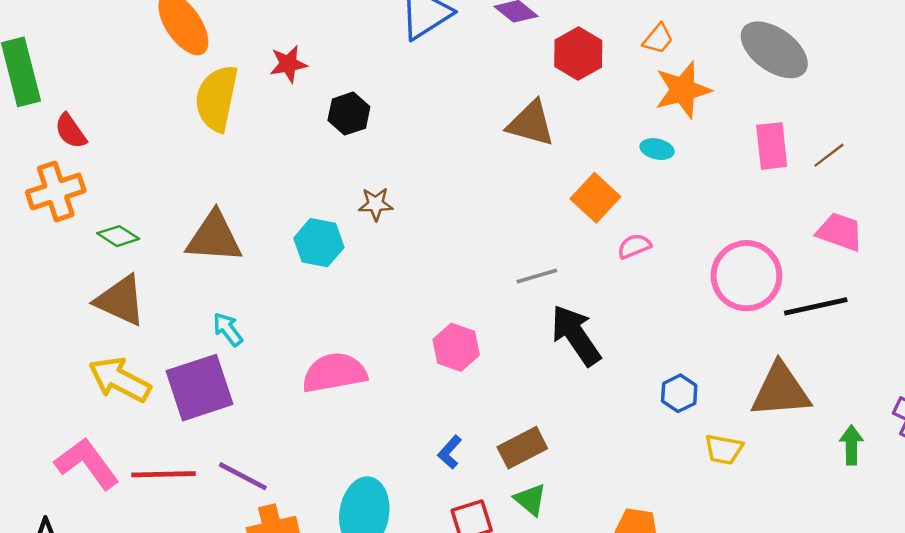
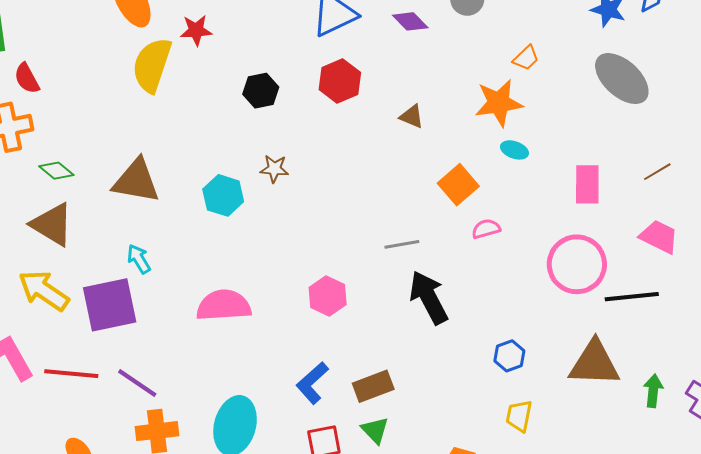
red hexagon: (578, 54) -> (340, 81), moved
red star: (288, 64) -> (196, 30), moved
orange star: (683, 90) -> (499, 103), moved
brown triangle: (531, 123) -> (412, 116), size x0.6
pink rectangle: (772, 146) -> (587, 184), moved
green arrow: (851, 445) -> (653, 391), moved
yellow trapezoid: (724, 449) -> (519, 416), moved, turned 84
blue L-shape: (450, 452) -> (312, 383), size x1.5

